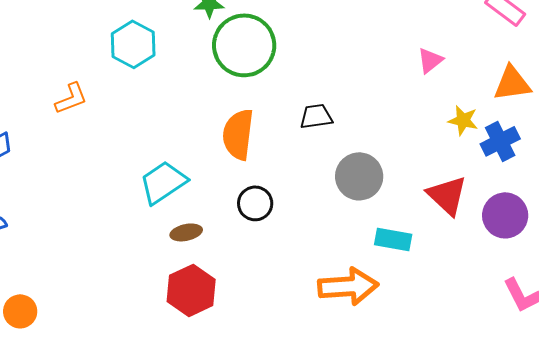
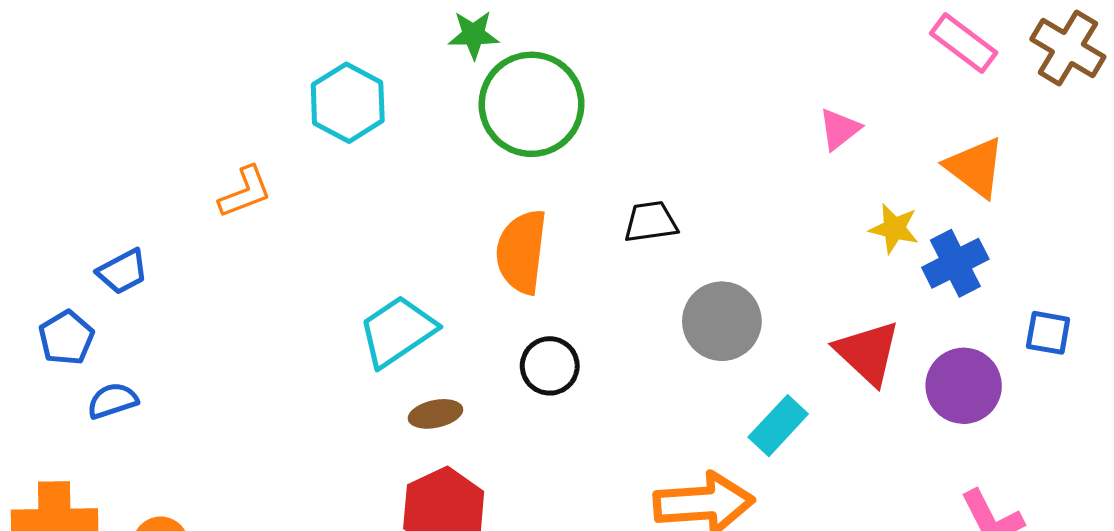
orange triangle: (512, 83) -> (975, 167), turned 45
cyan rectangle: (393, 239) -> (778, 426), turned -57

